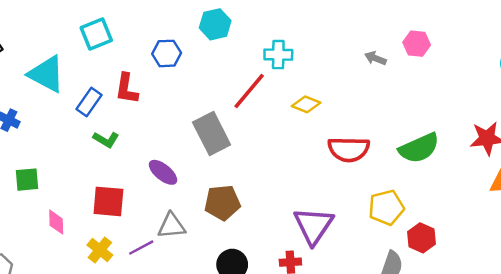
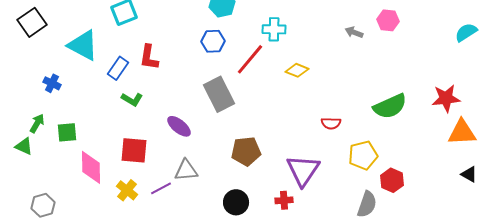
blue hexagon: (167, 53) -> (213, 41), moved
red semicircle: (349, 149) -> (331, 123), moved, size x0.6
brown pentagon: (222, 203) -> (246, 151), moved
pink diamond: (56, 222) -> (91, 167), size x1.6

